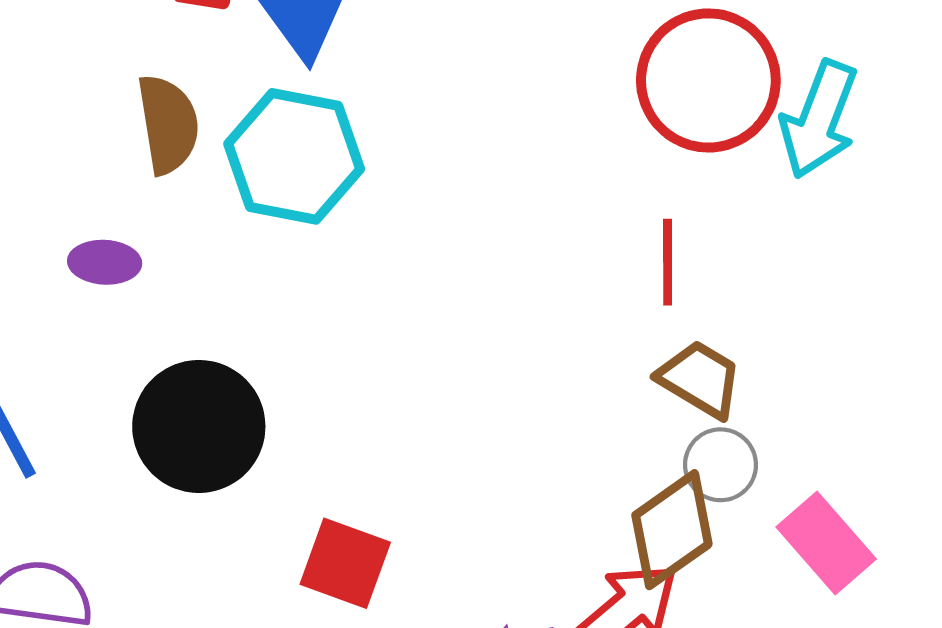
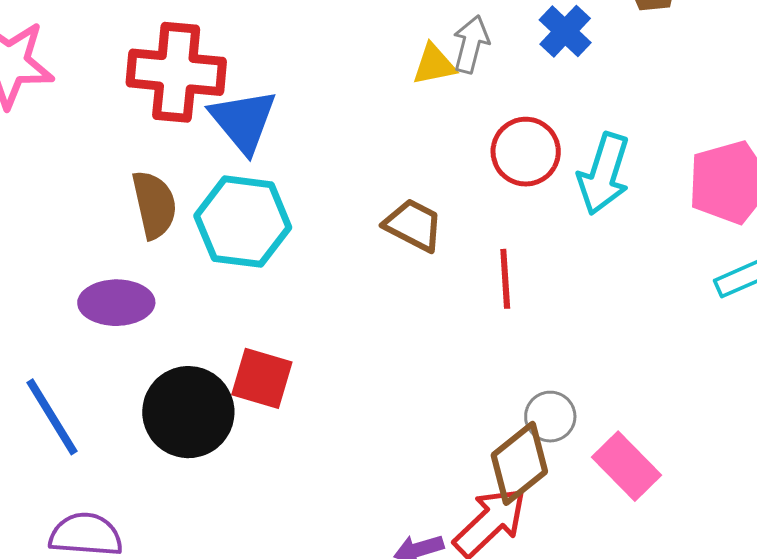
red circle: (708, 80) -> (526, 152), size x0.7
purple ellipse: (105, 262) -> (116, 303), size x1.5
brown trapezoid: (700, 379) -> (413, 225), moved
red square: (345, 563) -> (262, 378), moved

